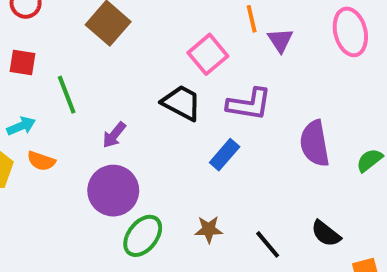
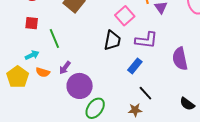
black trapezoid: (182, 103) -> (112, 41), turned 75
purple arrow: (114, 135) -> (65, 68), moved
brown star: (209, 229) -> (135, 110), moved
black line: (268, 244) -> (145, 93), moved

